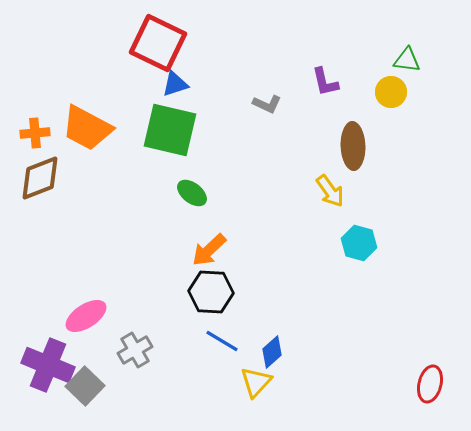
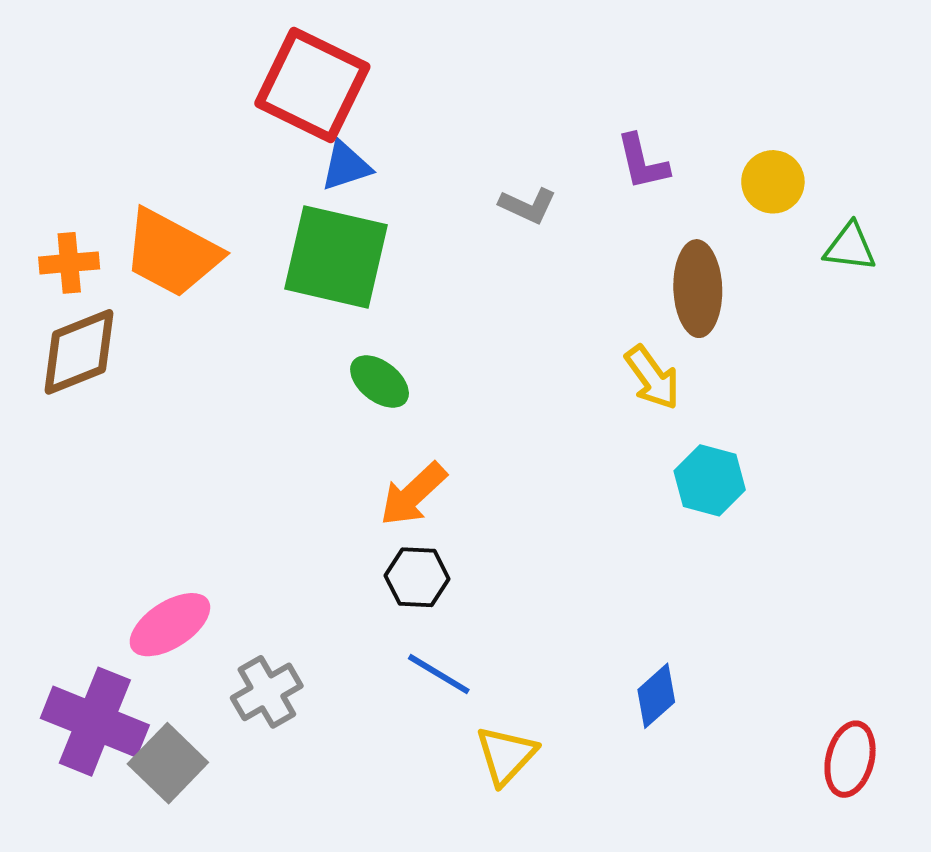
green triangle: (407, 60) -> (850, 247), moved
black hexagon: (211, 292) -> (417, 577), size x0.7
blue diamond: (272, 352) -> (656, 696), moved

